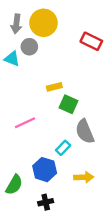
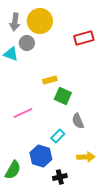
red rectangle: (91, 41) -> (84, 38), turned -42
gray semicircle: (85, 132) -> (78, 121), size x0.7
yellow arrow: (84, 177) -> (86, 157), moved
black cross: (46, 202) -> (60, 177), moved

